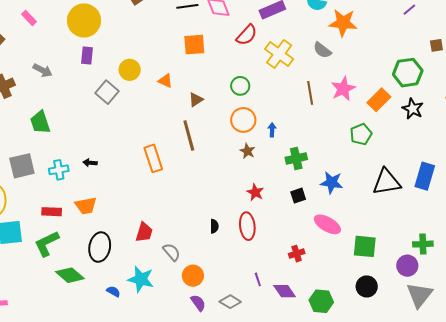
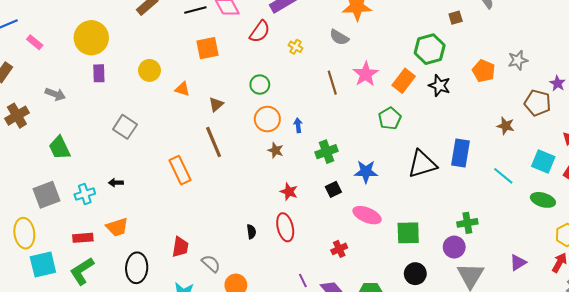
yellow cross: (279, 54) -> (296, 47), size x0.5
yellow circle: (130, 70) -> (149, 70), moved
gray square: (107, 92) -> (125, 127), moved

